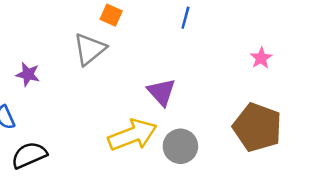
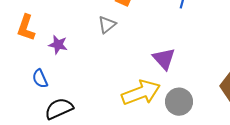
gray triangle: (90, 49) -> (107, 25), size x0.7

